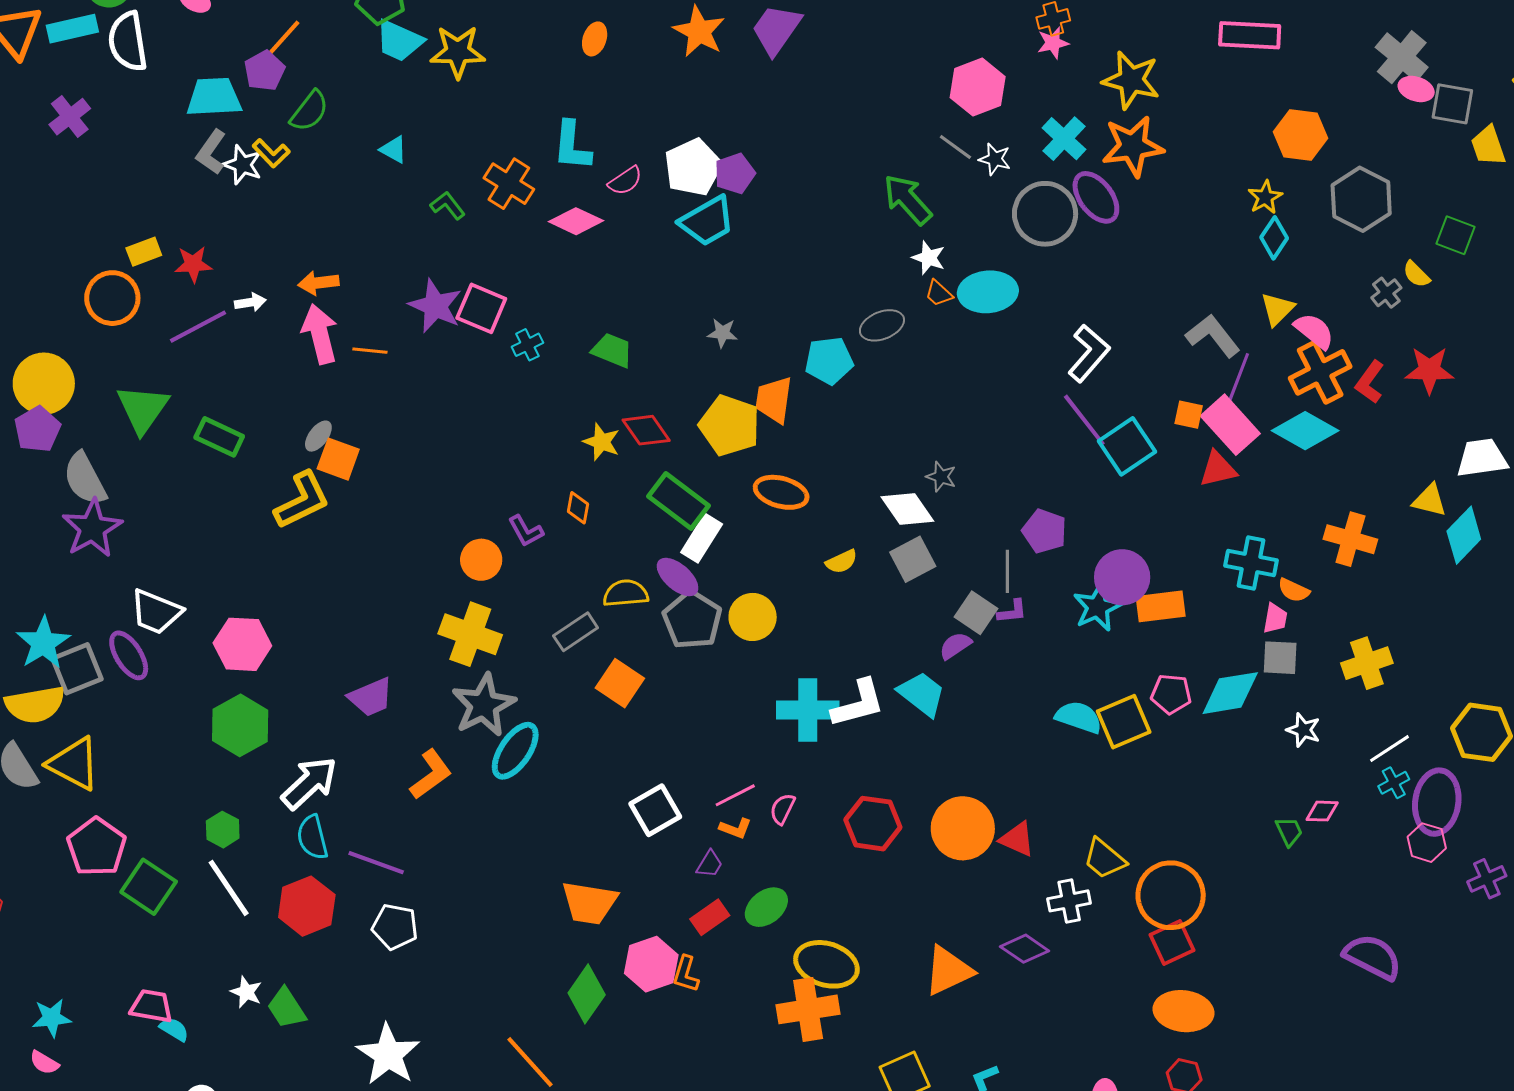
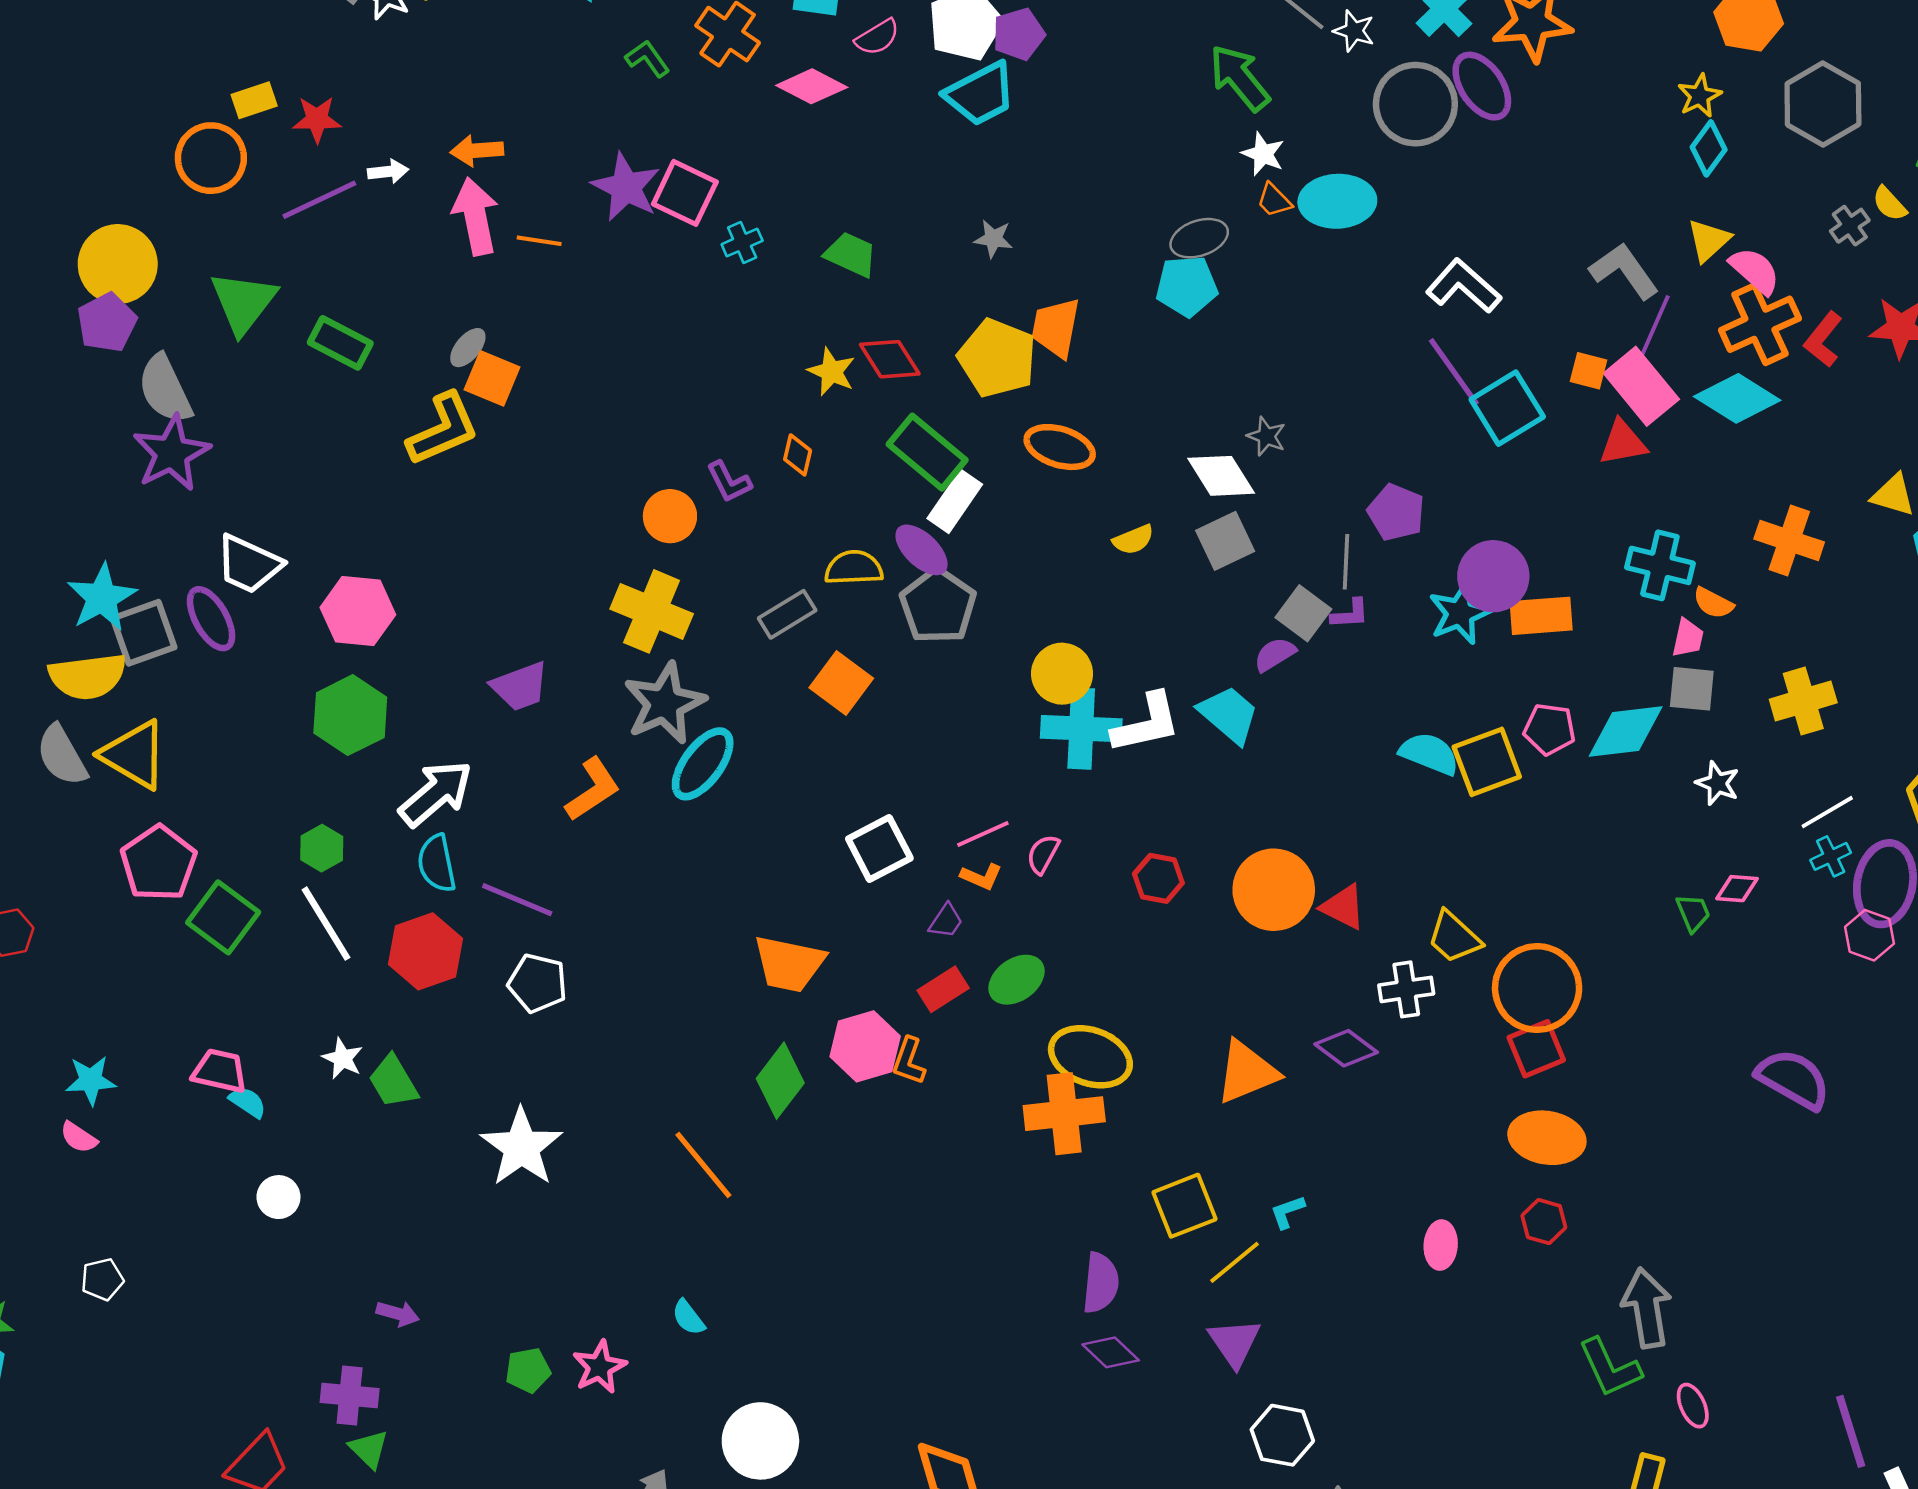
white L-shape: (1089, 353) -> (1464, 286), turned -92
cyan pentagon: (829, 361) -> (1187, 286), moved
yellow circle: (753, 617) -> (1062, 674), moved
red hexagon: (873, 824) -> (1158, 878), size x0.7

